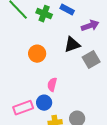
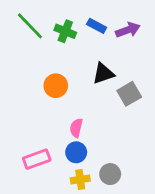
purple arrow: (90, 26) -> (128, 30), moved
blue circle: (44, 103) -> (76, 152), moved

